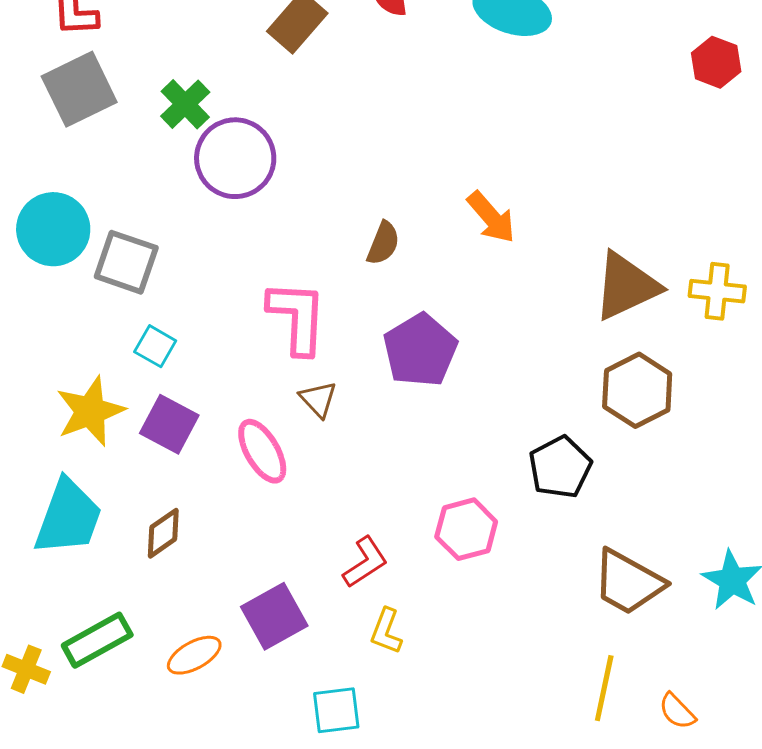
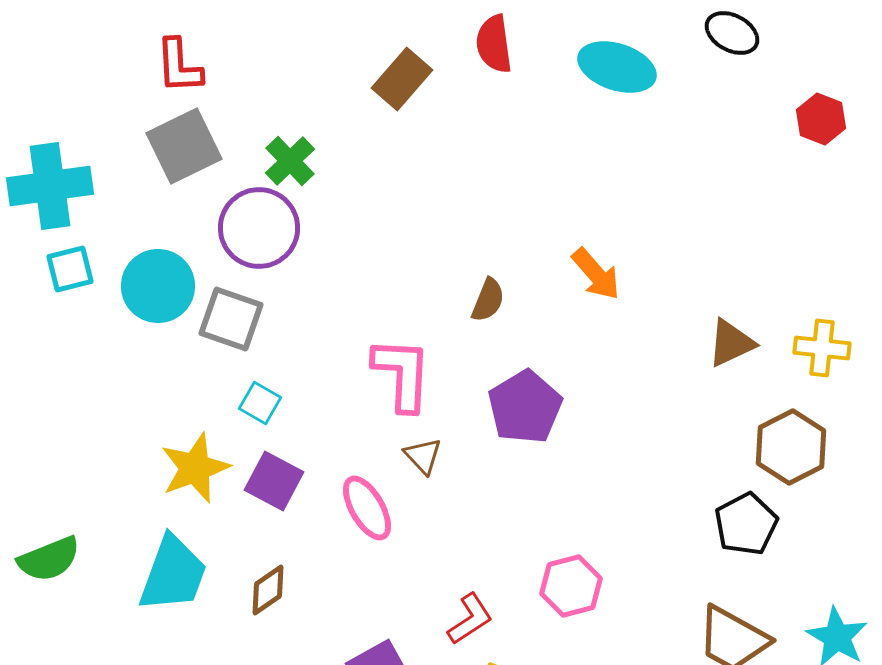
purple circle: (235, 158) -> (259, 228), moved
brown triangle: (626, 286) -> (731, 343), size x0.7
brown hexagon: (637, 390) -> (791, 447), moved
black pentagon: (560, 467) -> (746, 524), moved

